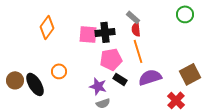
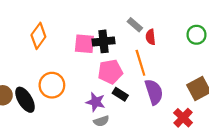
green circle: (185, 14) -> (196, 35), moved
red semicircle: (136, 29) -> (151, 37), moved
orange circle: (59, 71) -> (52, 85), size x1.5
purple semicircle: (150, 77) -> (154, 92), turned 90

